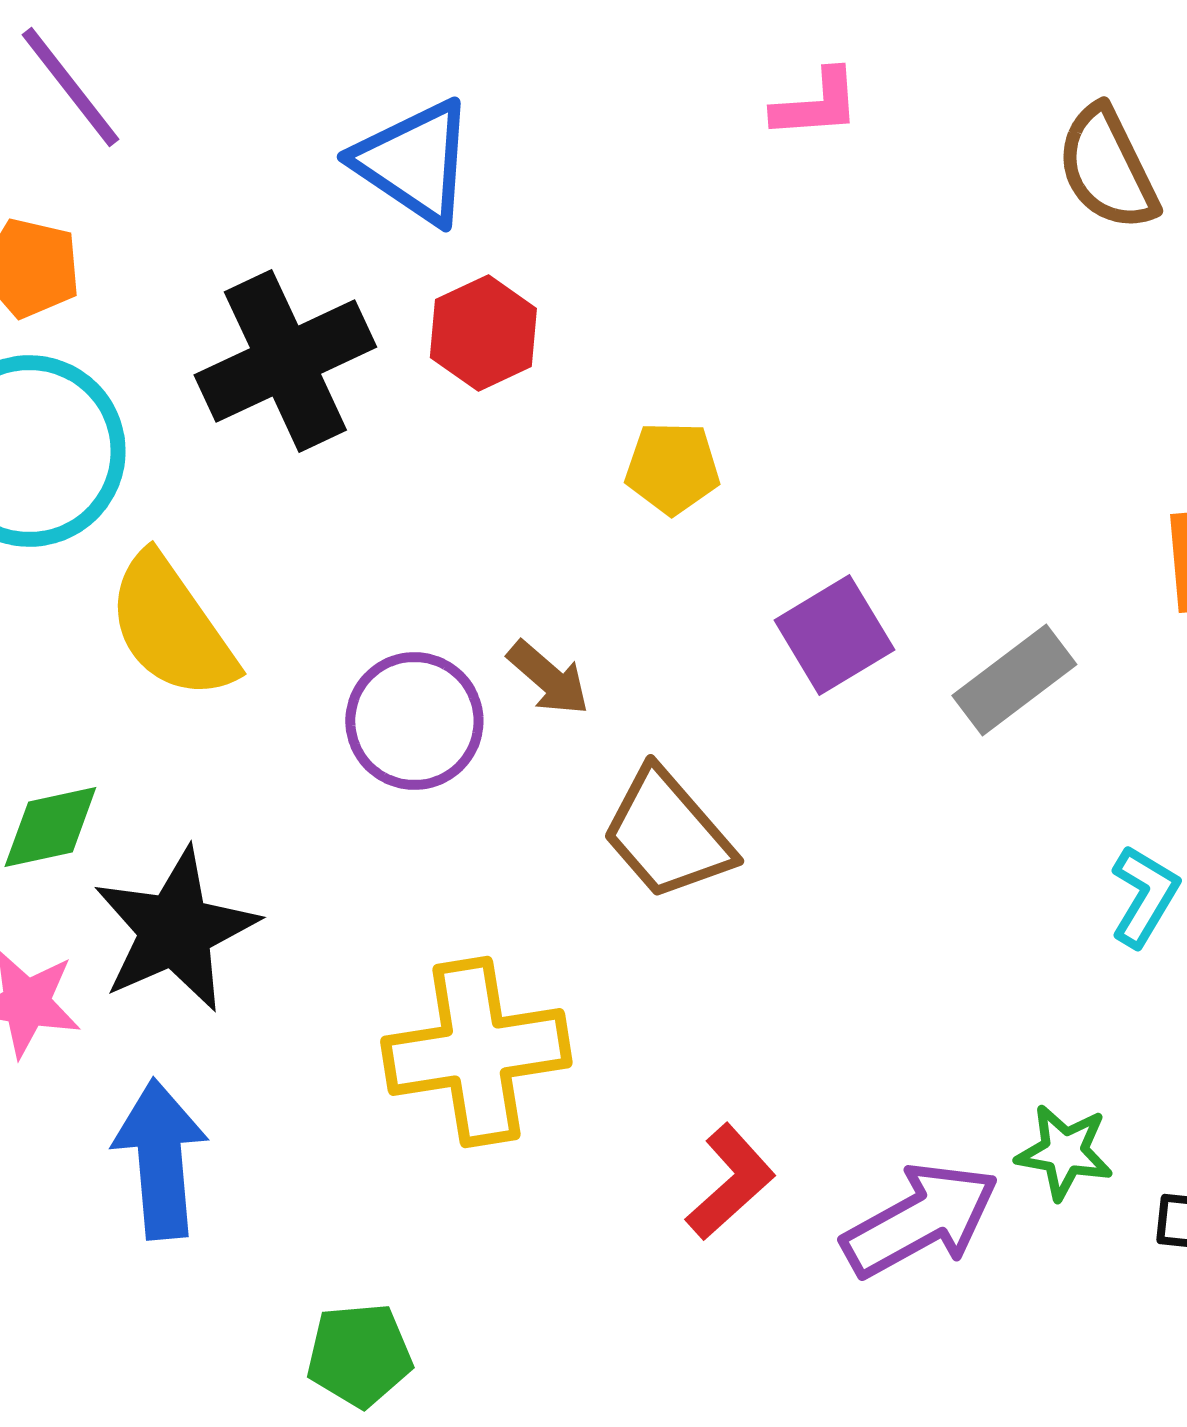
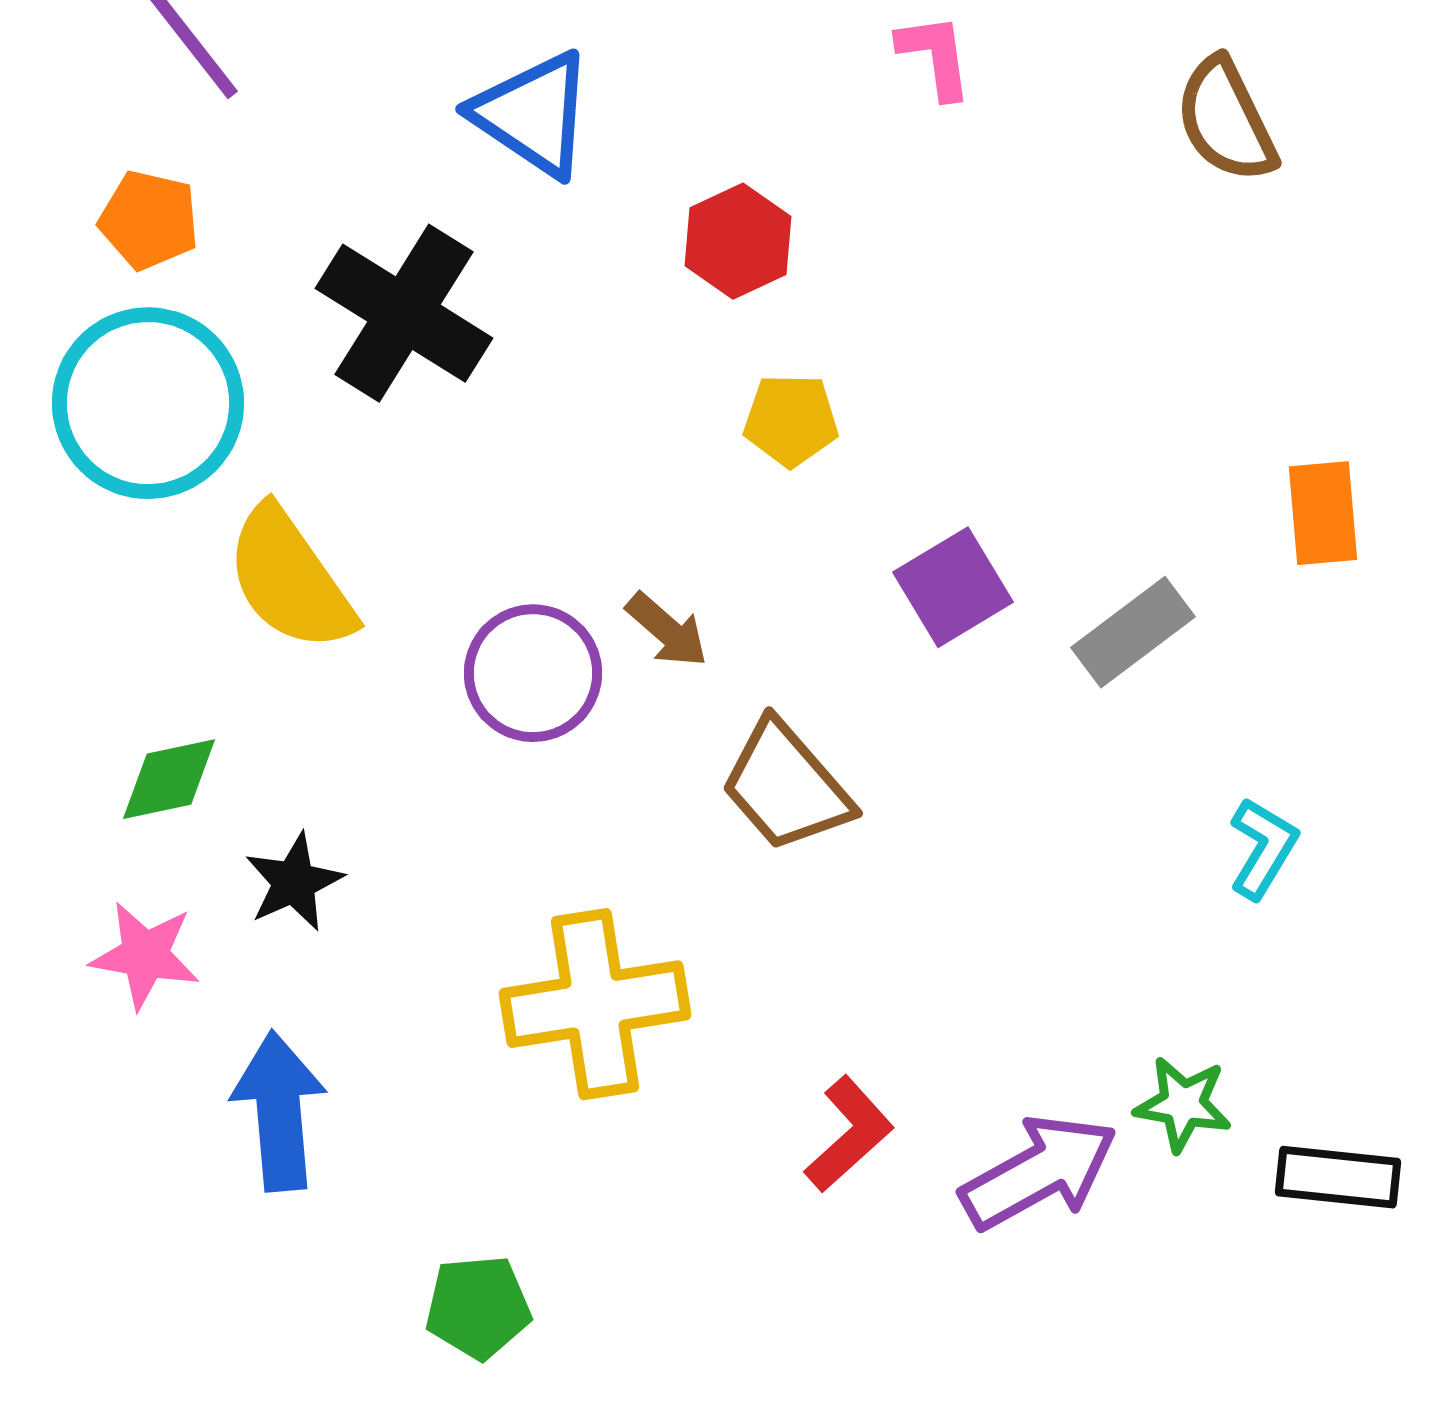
pink L-shape: (816, 104) -> (935, 56), turned -94
red hexagon: (483, 333) -> (738, 241), moved
black cross: (285, 361) -> (404, 313), turned -33
black star: (175, 930) -> (294, 882), size x0.6

